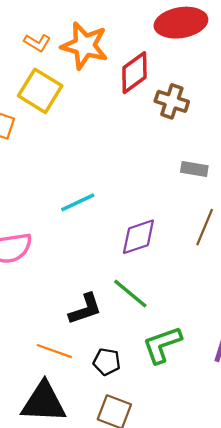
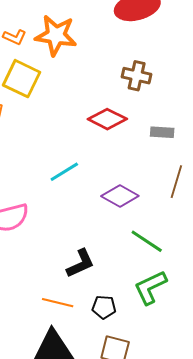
red diamond: (134, 73) -> (107, 119), moved, turned 69
purple diamond: (138, 237) -> (120, 196), turned 54
green line: (130, 294) -> (147, 241), moved

